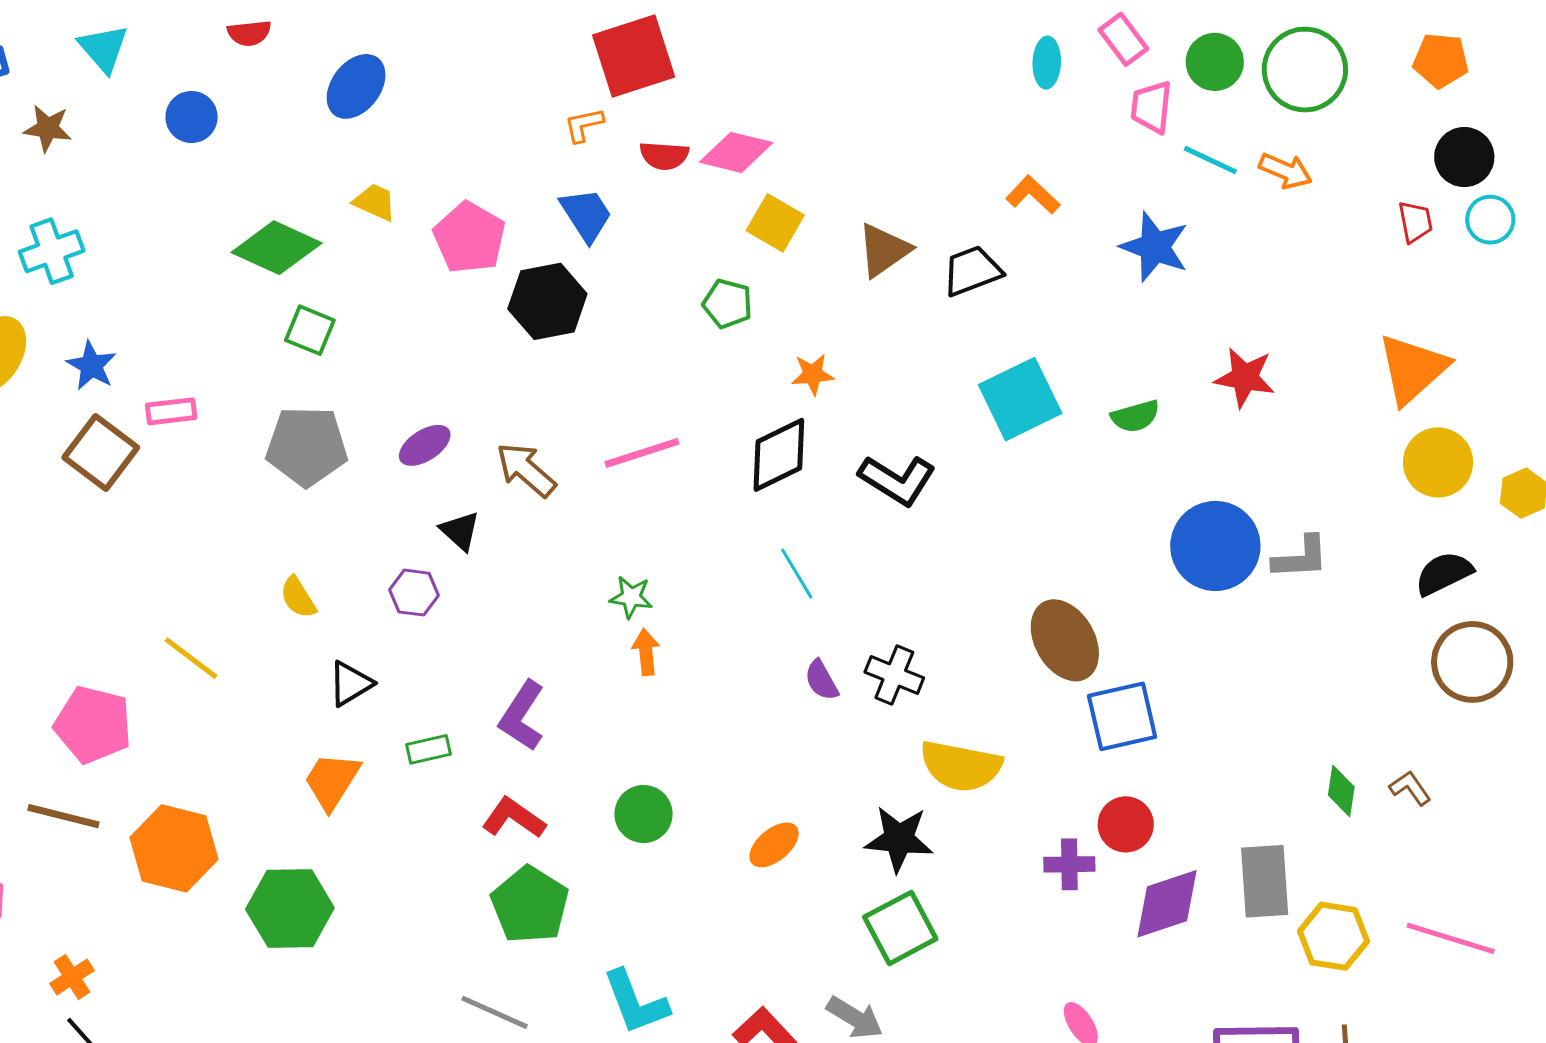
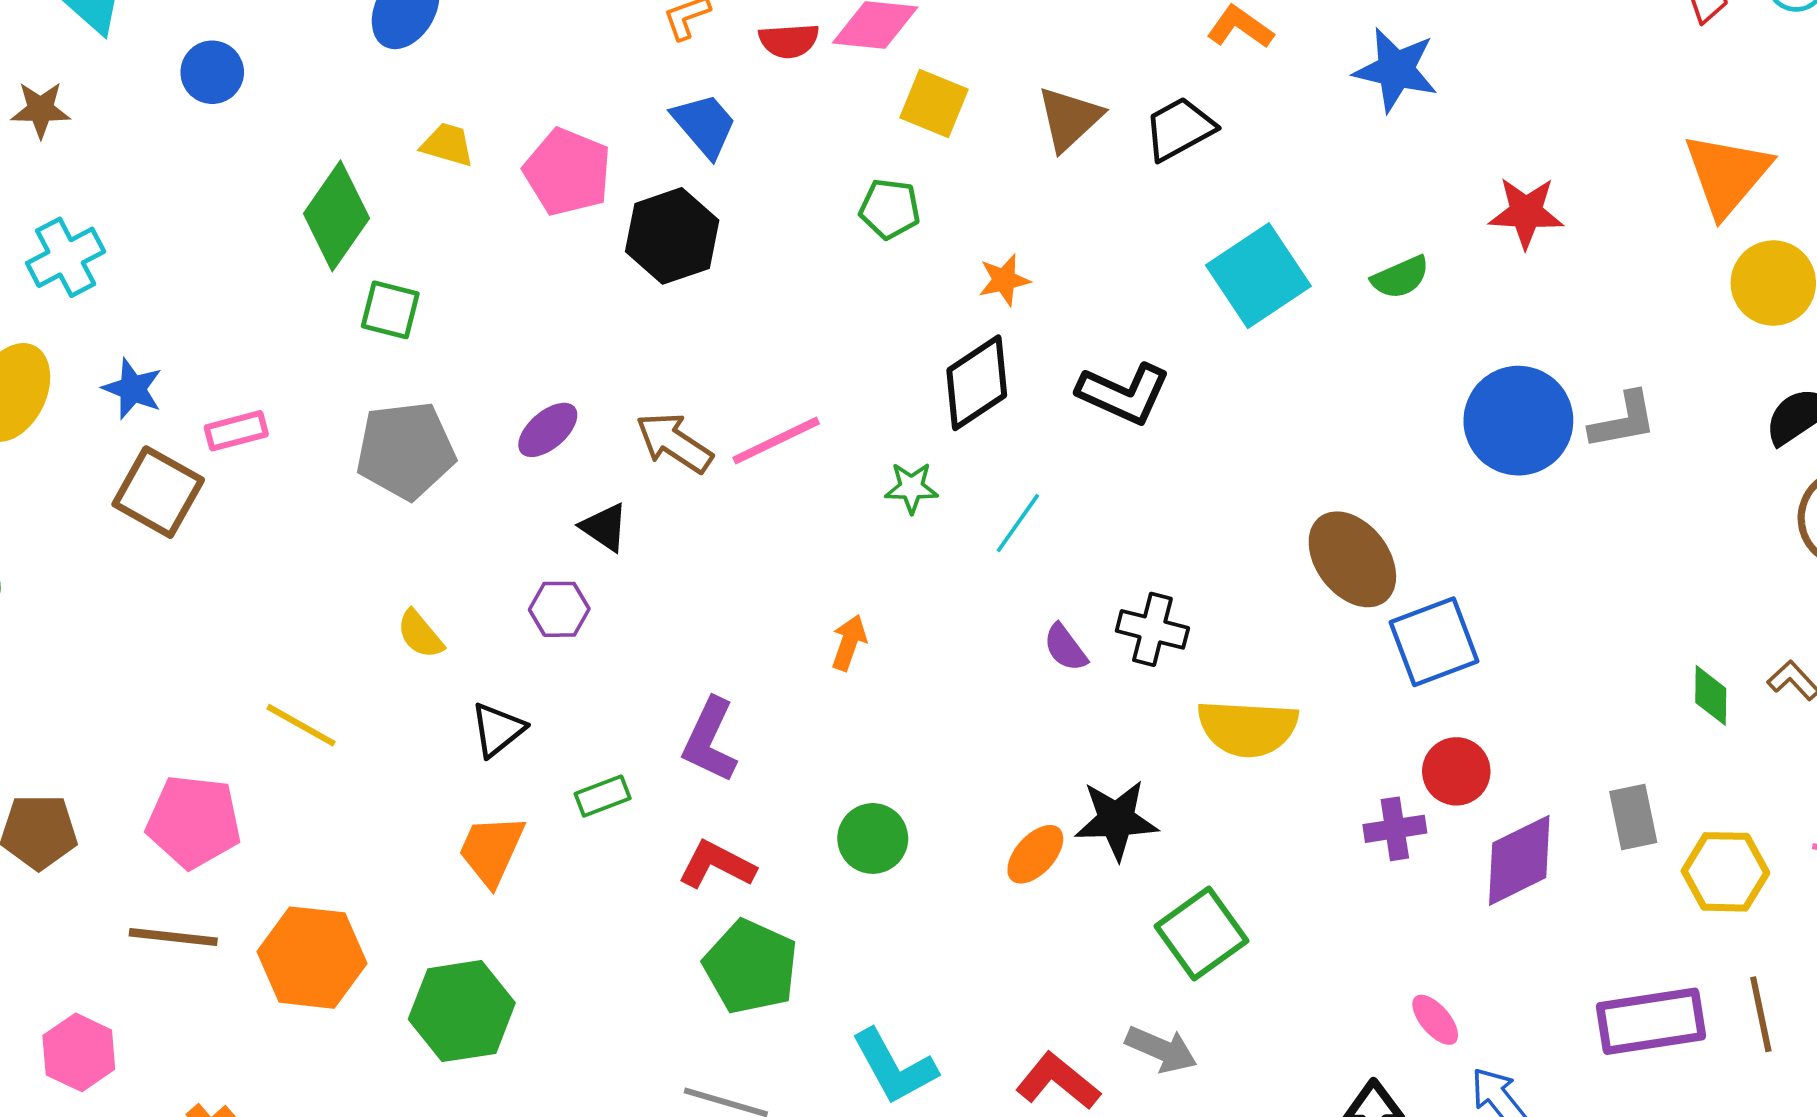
green diamond: (277, 248) -> (336, 216), turned -72
pink line: (642, 453) -> (776, 441), moved
cyan line: (797, 574) -> (1018, 523), turned 74
green star: (631, 597) -> (911, 488), moved
orange arrow: (646, 652) -> (849, 643), turned 33
black star: (899, 839) -> (1116, 820), moved
gray rectangle: (1265, 881) -> (1633, 817), size x0.7

